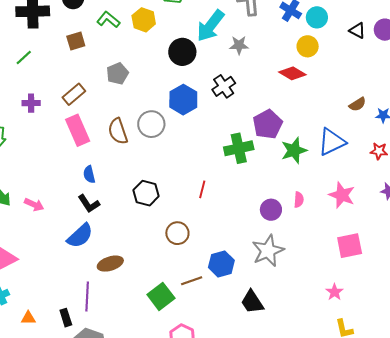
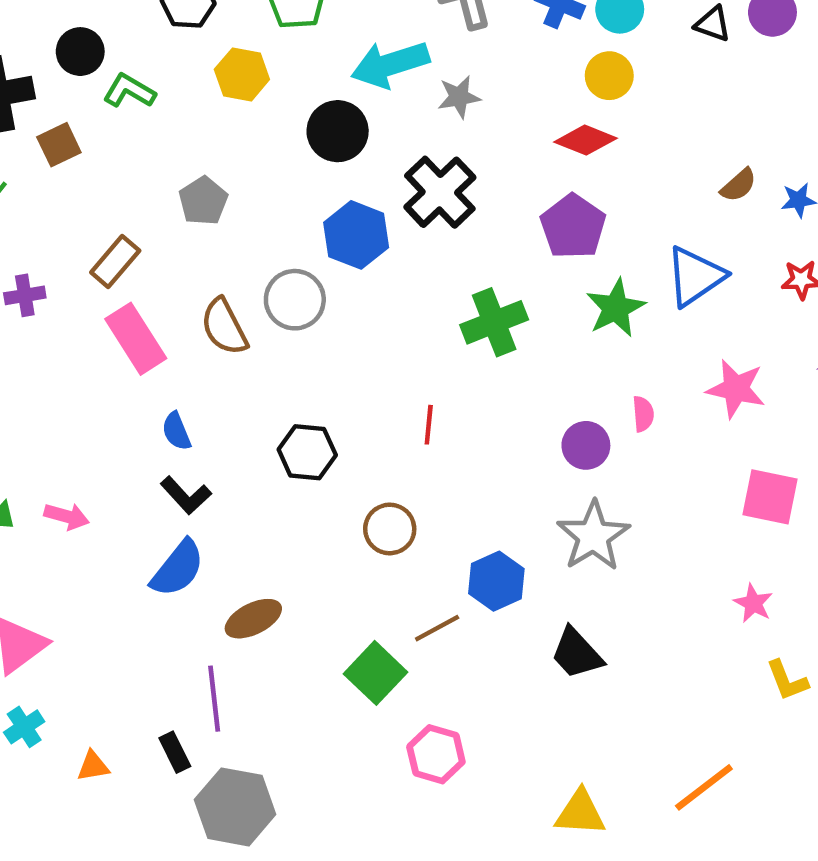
green L-shape: (108, 20) -> (129, 91), moved
cyan arrow: (211, 26) -> (390, 64), turned 44
brown square: (76, 41) -> (59, 145), moved
black cross: (224, 86) -> (440, 192), size x1.4
purple pentagon: (268, 124) -> (573, 226), moved
pink square: (350, 246) -> (770, 497), turned 32

